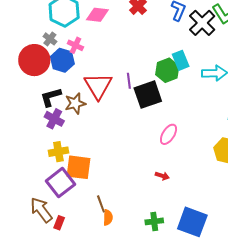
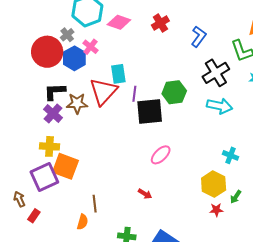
black cross: (202, 23) -> (216, 73), moved
cyan rectangle: (181, 60) -> (118, 74), moved
brown line: (101, 204) -> (95, 204), moved
brown arrow: (41, 210) -> (19, 199), size x0.6

